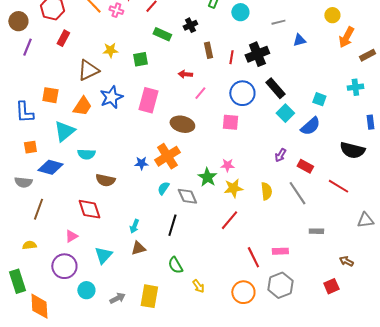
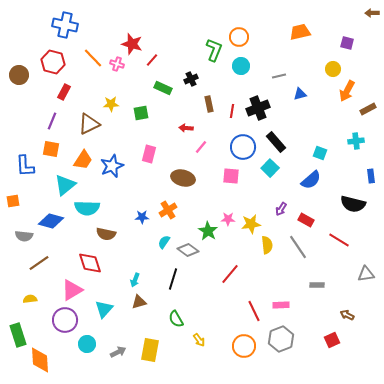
purple line: (27, 47) -> (52, 121), moved
blue star: (111, 97) -> (112, 166), moved
pink rectangle: (148, 100) -> (149, 154), size x0.7
cyan square: (285, 113) -> (270, 168), moved
orange square: (30, 147) -> (13, 201), moved
cyan semicircle: (86, 154) -> (87, 208), size x1.4
orange cross: (167, 156) -> (168, 210), size x0.7
yellow star: (233, 188) -> (251, 224), moved
gray diamond: (187, 196) -> (188, 250), turned -30
brown line: (38, 209) -> (39, 263), turned 35
pink triangle: (71, 236) -> (72, 290), size x1.6

